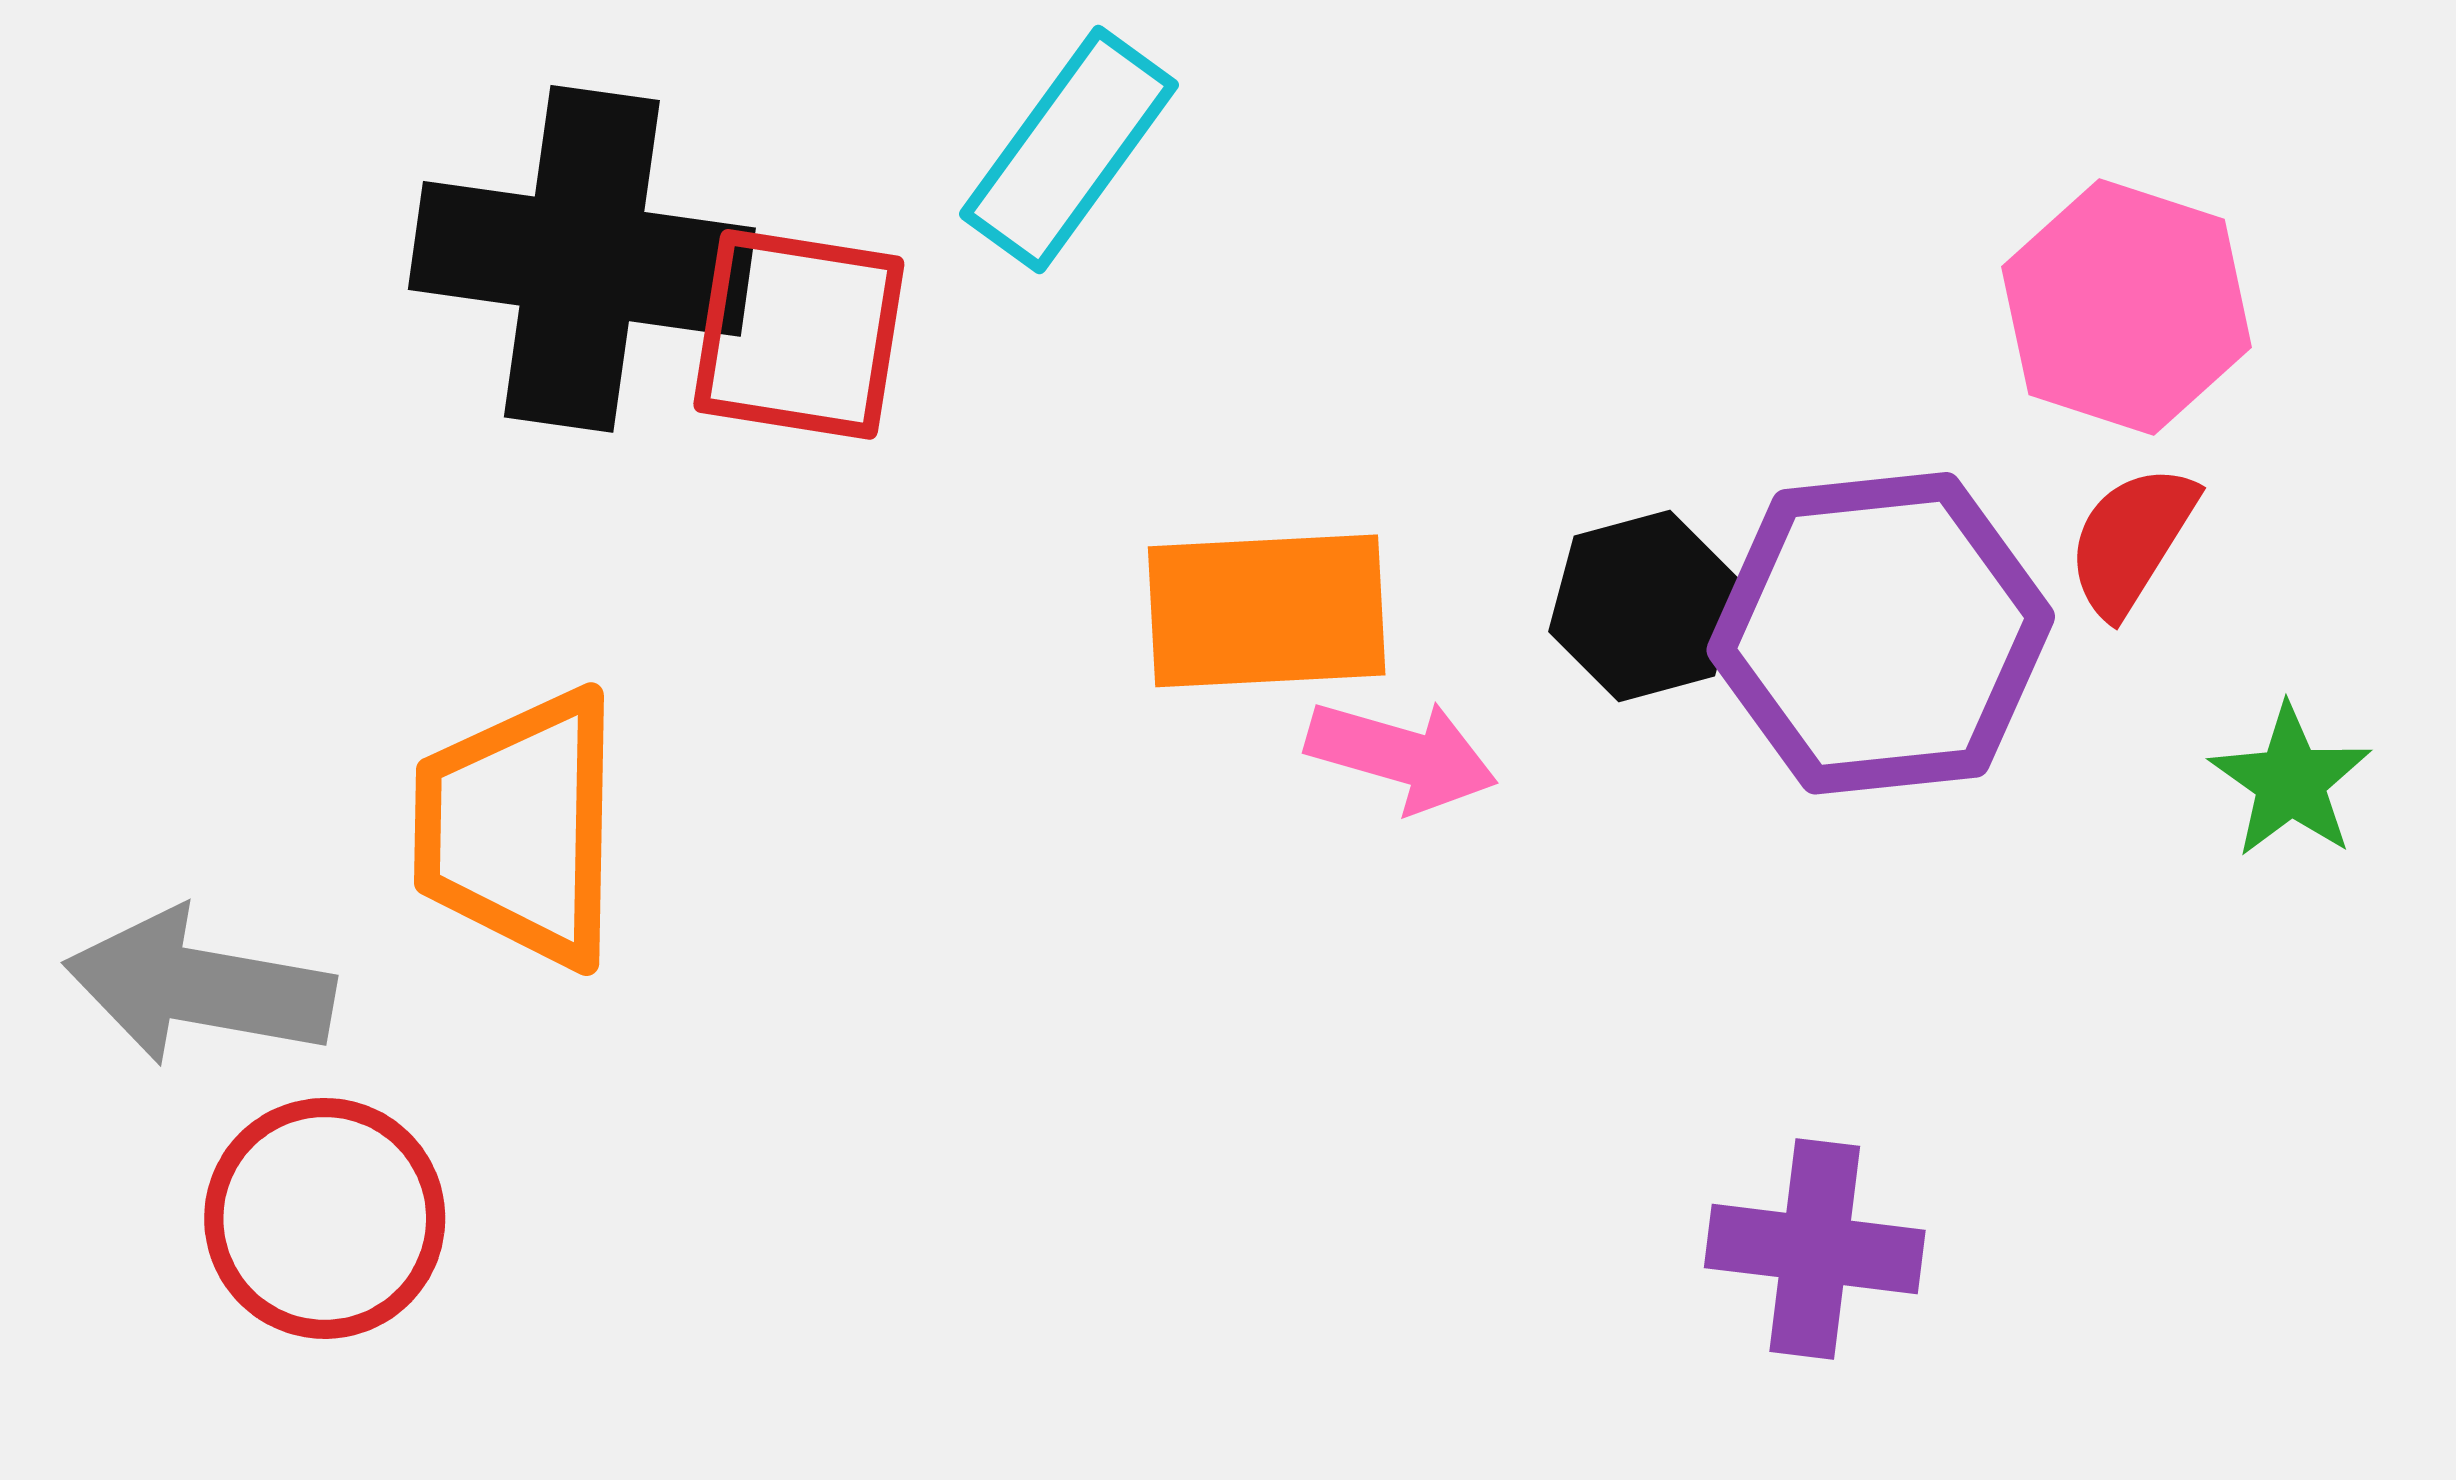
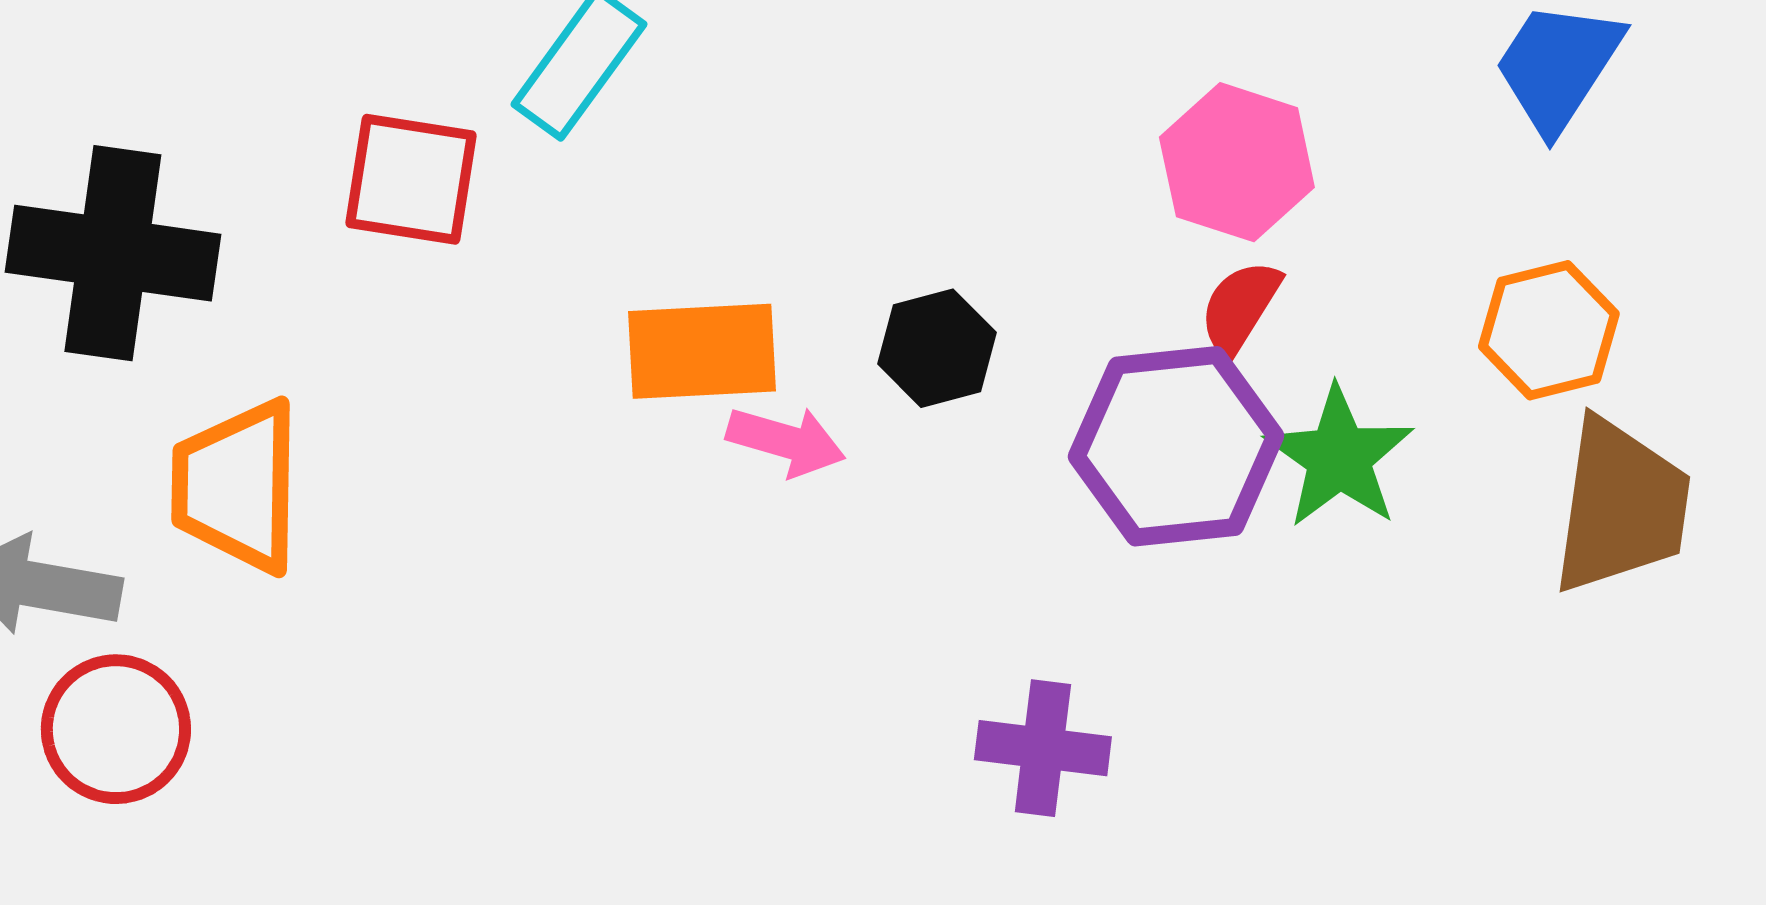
black cross: (582, 259) -> (113, 253), moved
purple hexagon: (1881, 633) -> (1176, 446), moved
green star: (2291, 781) -> (1339, 457), size x1.5

